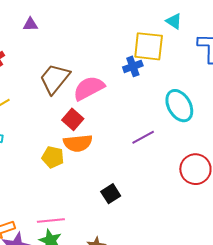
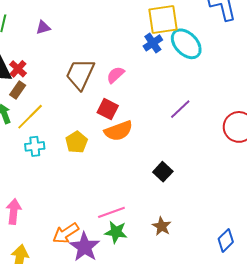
pink semicircle: (89, 88) -> (116, 75), size x0.6
cyan ellipse: (179, 106) -> (186, 44), moved
yellow pentagon: (53, 157) -> (77, 142), moved, turned -30

